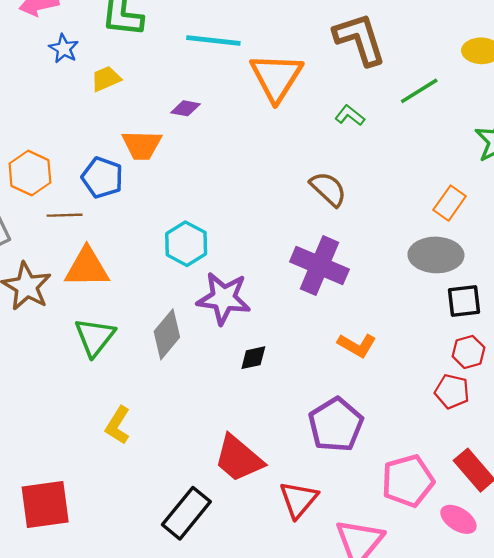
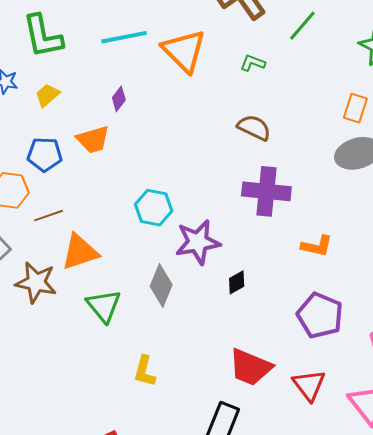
purple diamond: (186, 108) -> (119, 99), turned -45
blue pentagon: (102, 178) -> (45, 154), moved

